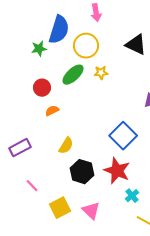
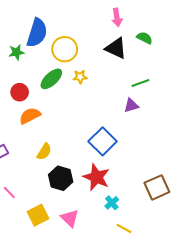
pink arrow: (96, 13) -> (117, 17), moved
orange semicircle: (52, 111) -> (30, 116), size x1.5

